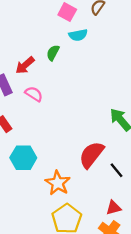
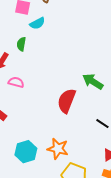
red semicircle: (92, 155) -> (67, 101), moved
cyan hexagon: (23, 158) -> (26, 152), moved

